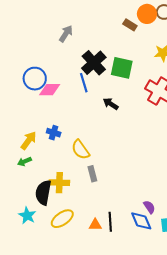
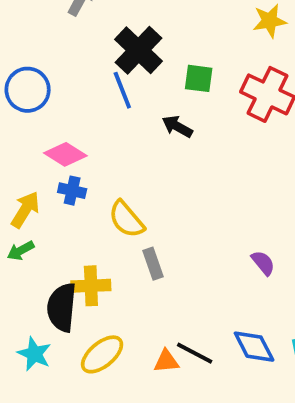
green square: (122, 68) -> (199, 78), moved, size x0.7
pink diamond: (50, 90) -> (65, 154), moved, turned 35
purple semicircle: (149, 207) -> (263, 263), moved
black line: (110, 222) -> (195, 353), turned -54

